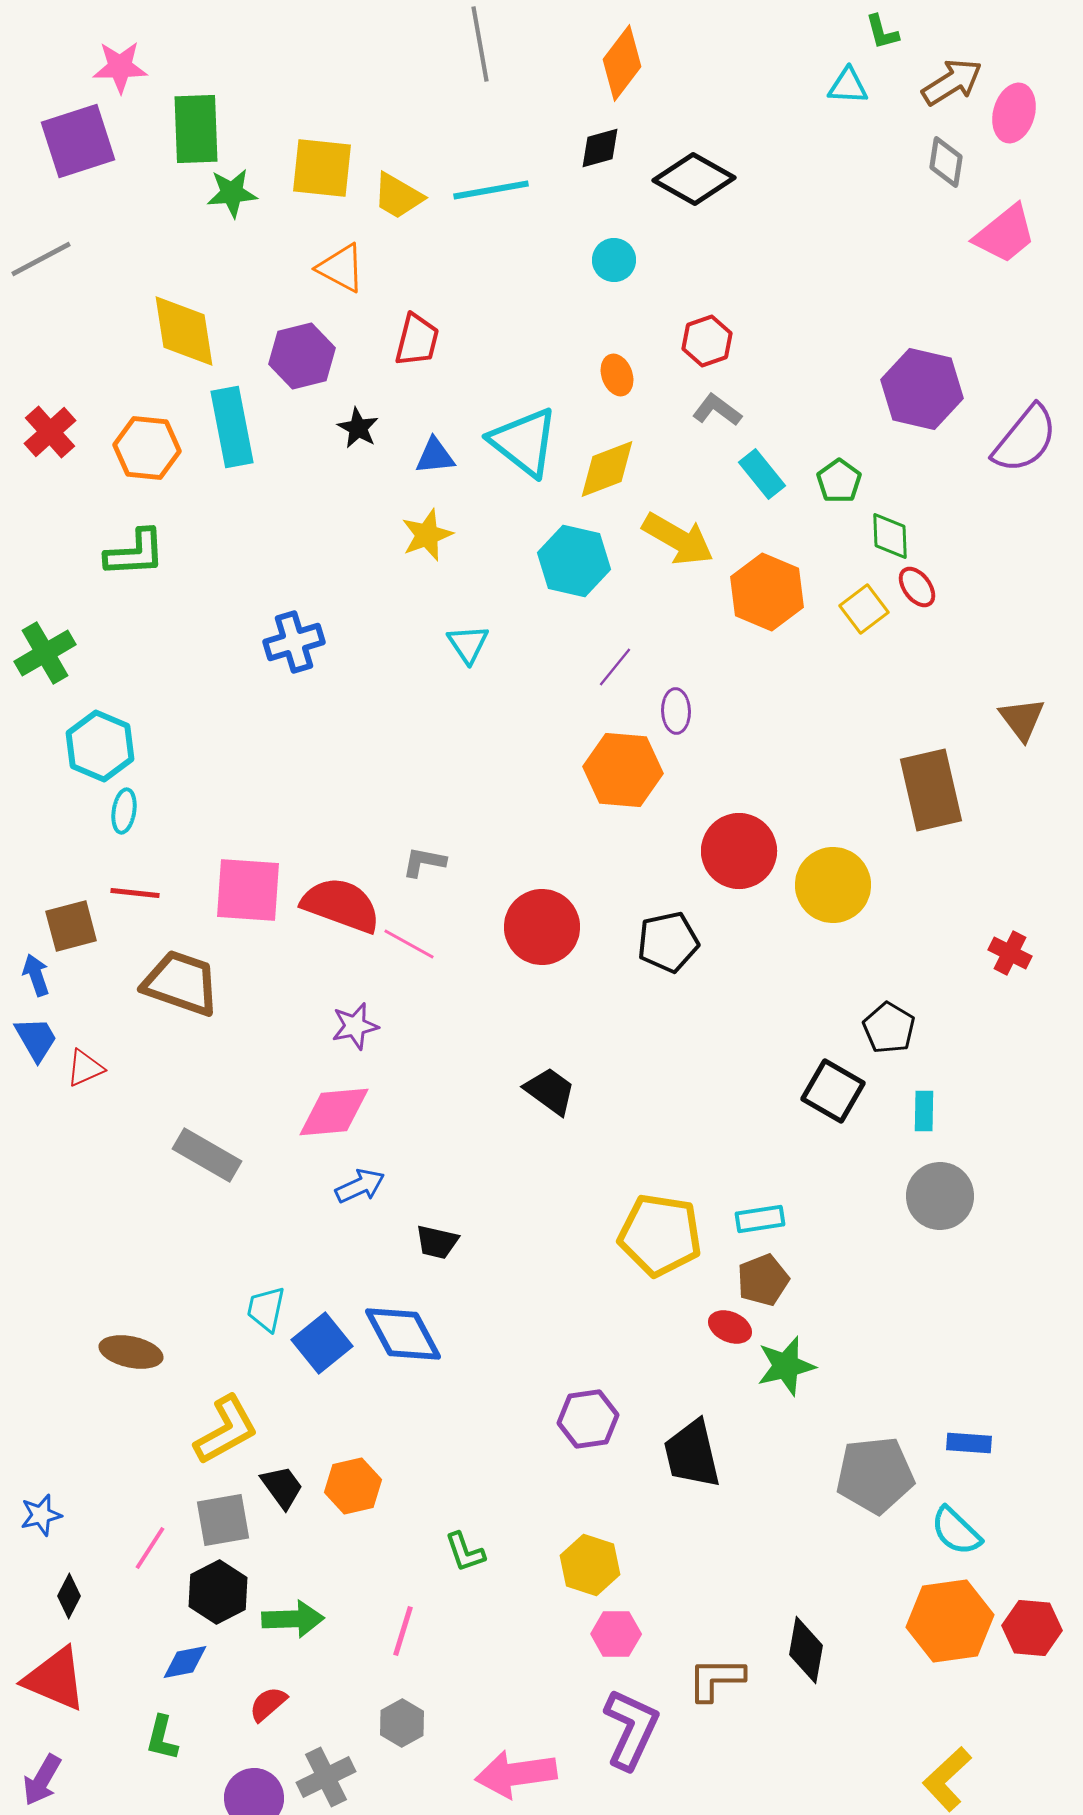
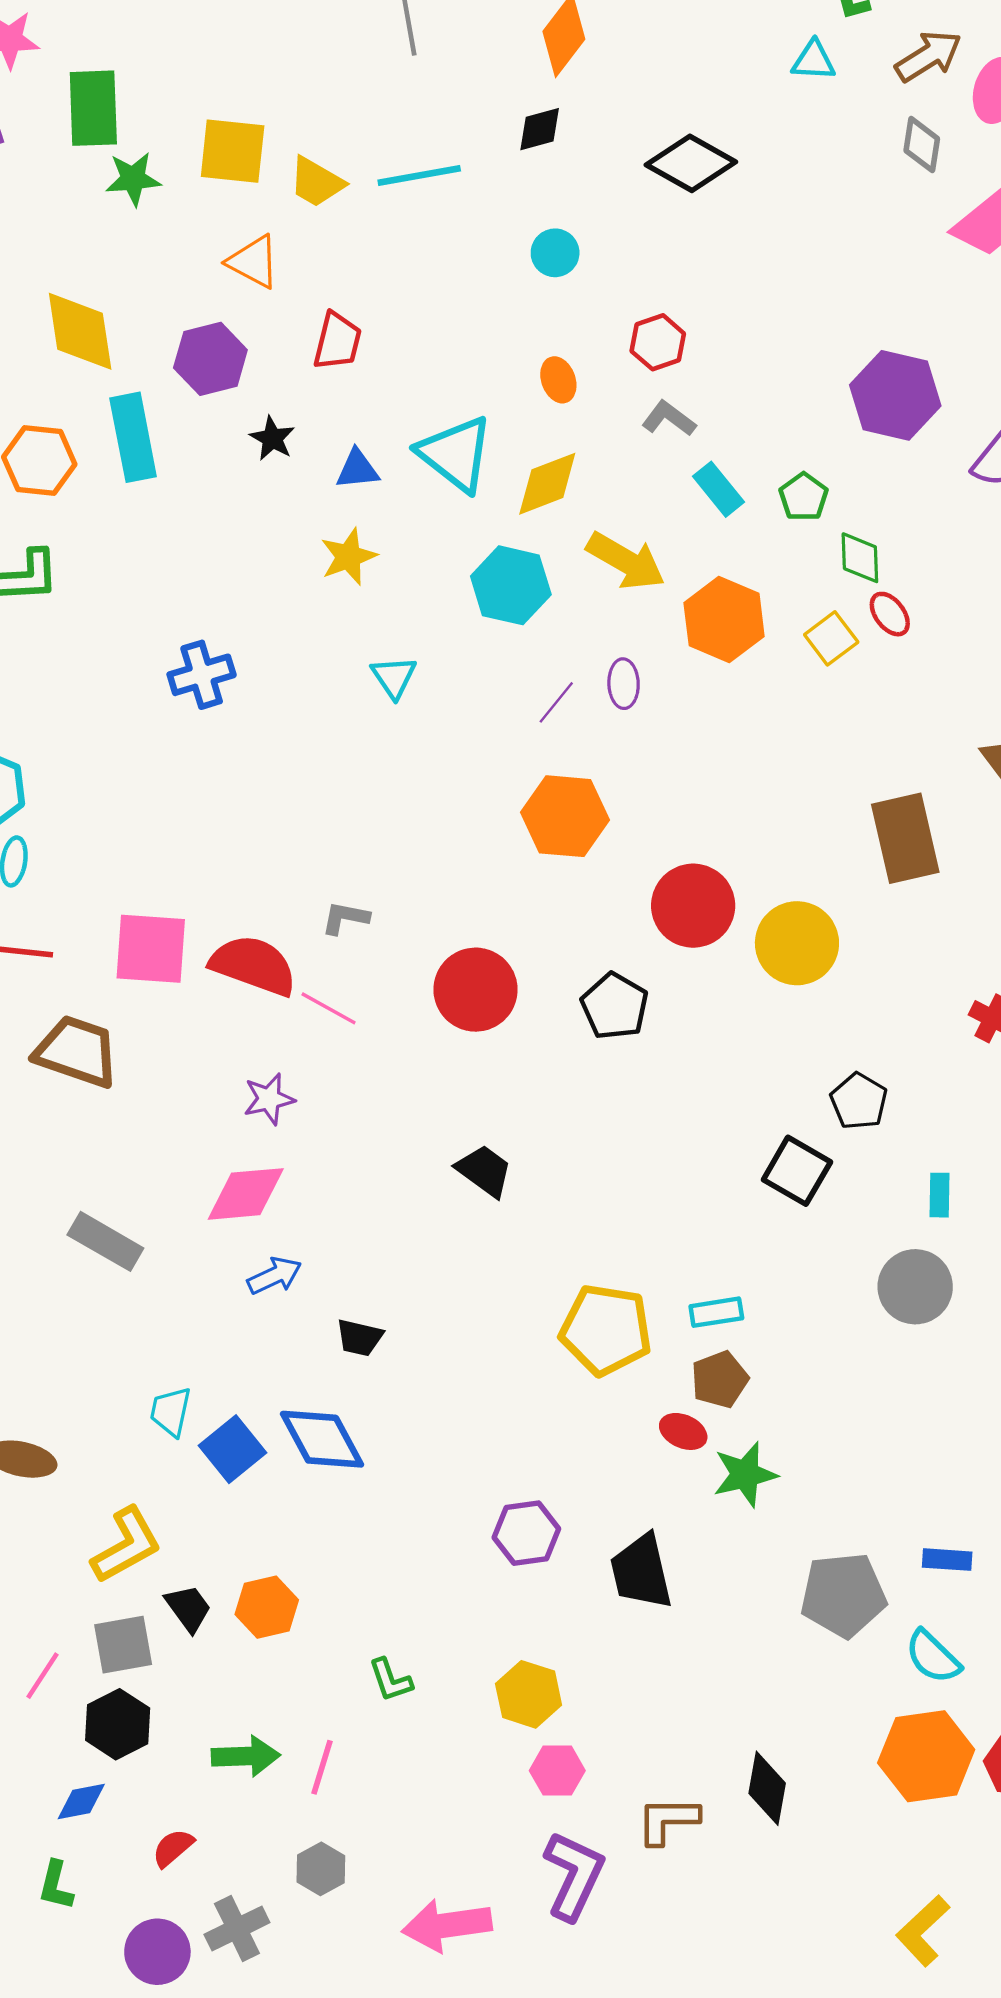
black diamond: (694, 179) -> (691, 163), moved
purple ellipse: (676, 711) -> (624, 684), moved
black pentagon: (668, 942) -> (615, 1006), turned -30
cyan rectangle: (924, 1111) -> (939, 1195), moved
green arrow: (293, 1619) -> (246, 1756), moved

